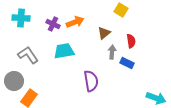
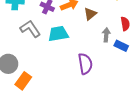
brown triangle: (104, 33) -> (90, 14), moved
gray L-shape: (28, 55) -> (30, 29), moved

